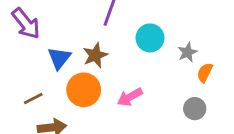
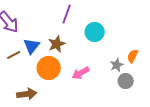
gray star: (187, 52) -> (117, 65), moved
brown line: (33, 98) -> (14, 55), moved

